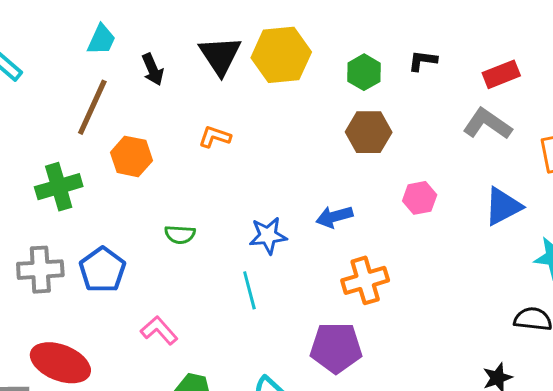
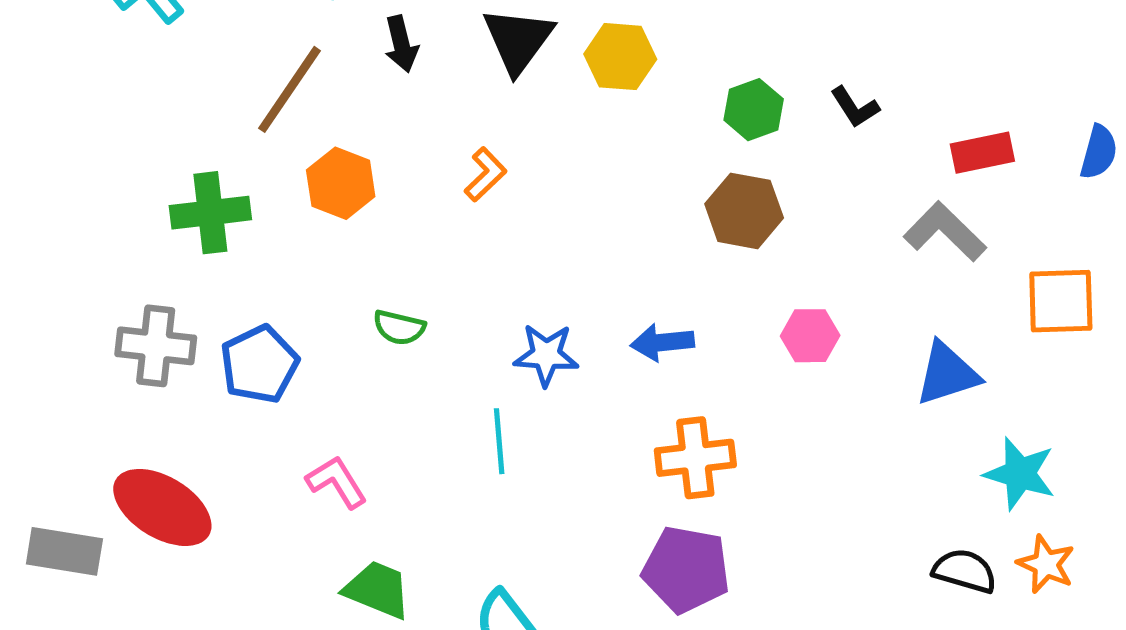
yellow hexagon: (281, 55) -> (620, 57), size x0.7
black L-shape: (423, 61) -> (855, 107), turned -140
orange L-shape: (215, 137) -> (485, 174), turned 108
purple pentagon: (336, 348) -> (686, 569), moved

